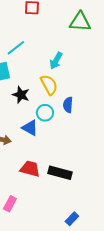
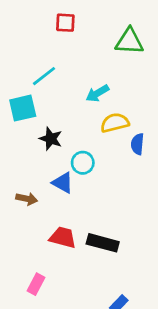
cyan arrow: (56, 61) -> (97, 93), turned 30
yellow semicircle: (49, 85) -> (115, 123), moved, turned -75
blue semicircle: (68, 105) -> (137, 144), moved

